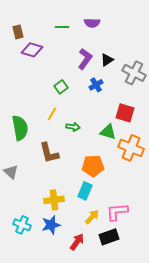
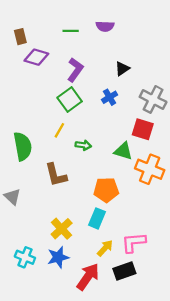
purple L-shape: (85, 59) -> (75, 70), moved
gray cross: (134, 73) -> (153, 99), moved
green square: (61, 87) -> (70, 99), size x1.5
yellow cross: (54, 200) -> (62, 229), turned -36
red arrow: (77, 242) -> (88, 277), size x1.4

